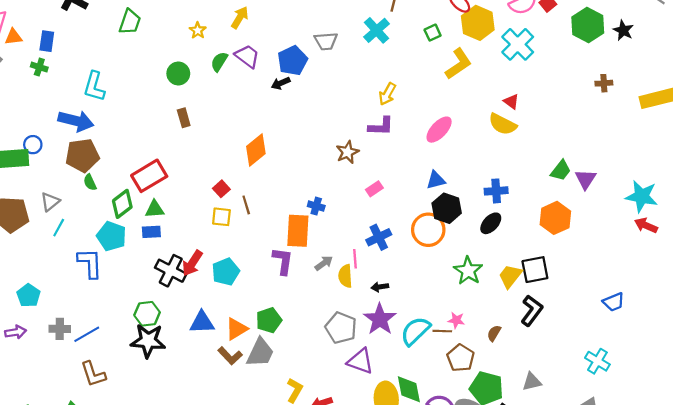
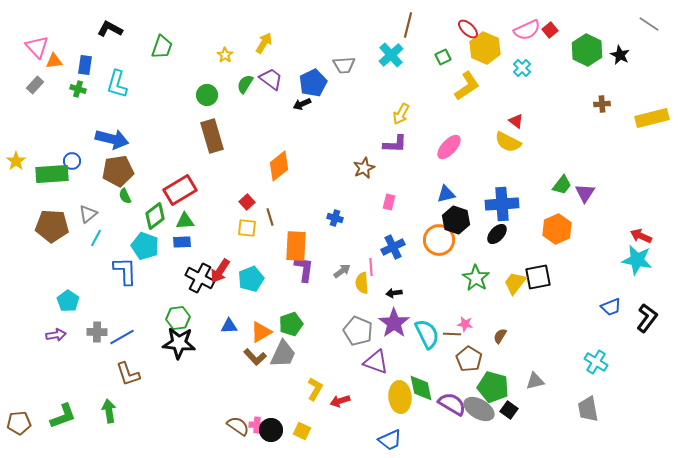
cyan cross: (518, 44) -> (522, 68), size x0.6
cyan L-shape: (94, 86) -> (117, 84), moved
brown rectangle: (184, 118) -> (212, 136), size x1.8
pink rectangle: (374, 189) -> (389, 202), turned -42
blue cross: (496, 191) -> (502, 204), size x1.5
cyan star: (642, 196) -> (637, 260), moved
orange rectangle: (298, 231) -> (296, 246), moved
black L-shape: (532, 311) -> (647, 318), moved
blue triangle: (202, 322) -> (229, 326), size x0.7
cyan semicircle: (415, 331) -> (427, 334), turned 108

